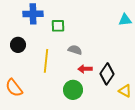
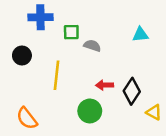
cyan triangle: (125, 20) -> (140, 35), moved
gray semicircle: (75, 50) -> (92, 46), moved
orange semicircle: (14, 88) -> (27, 118), moved

